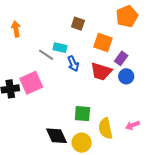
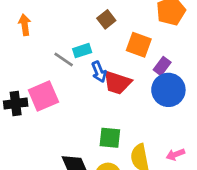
brown square: (78, 24) -> (106, 19), turned 32
cyan rectangle: (60, 48) -> (82, 51), turned -32
red trapezoid: (101, 71) -> (117, 83), moved
blue circle: (126, 76) -> (168, 90), size x1.6

